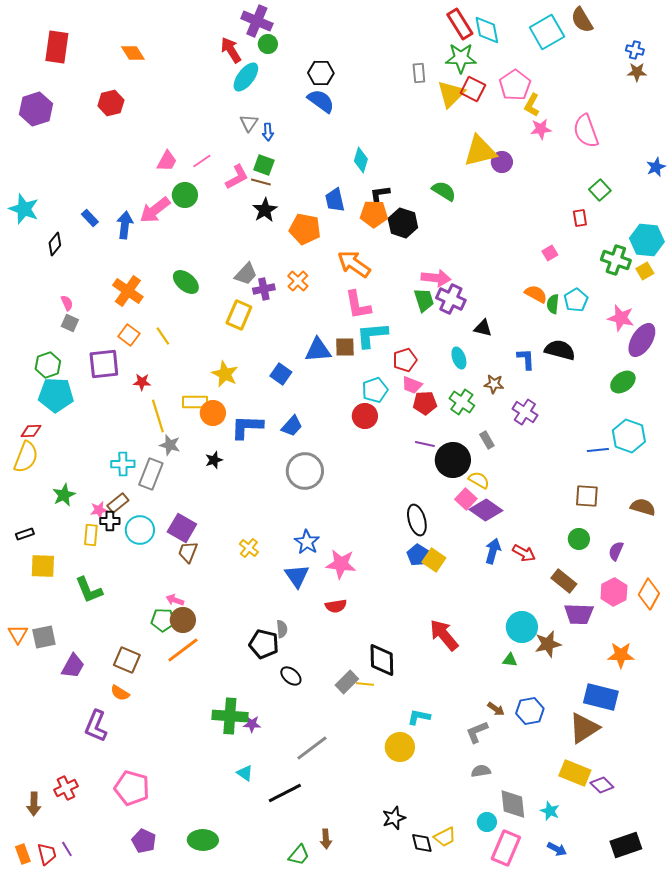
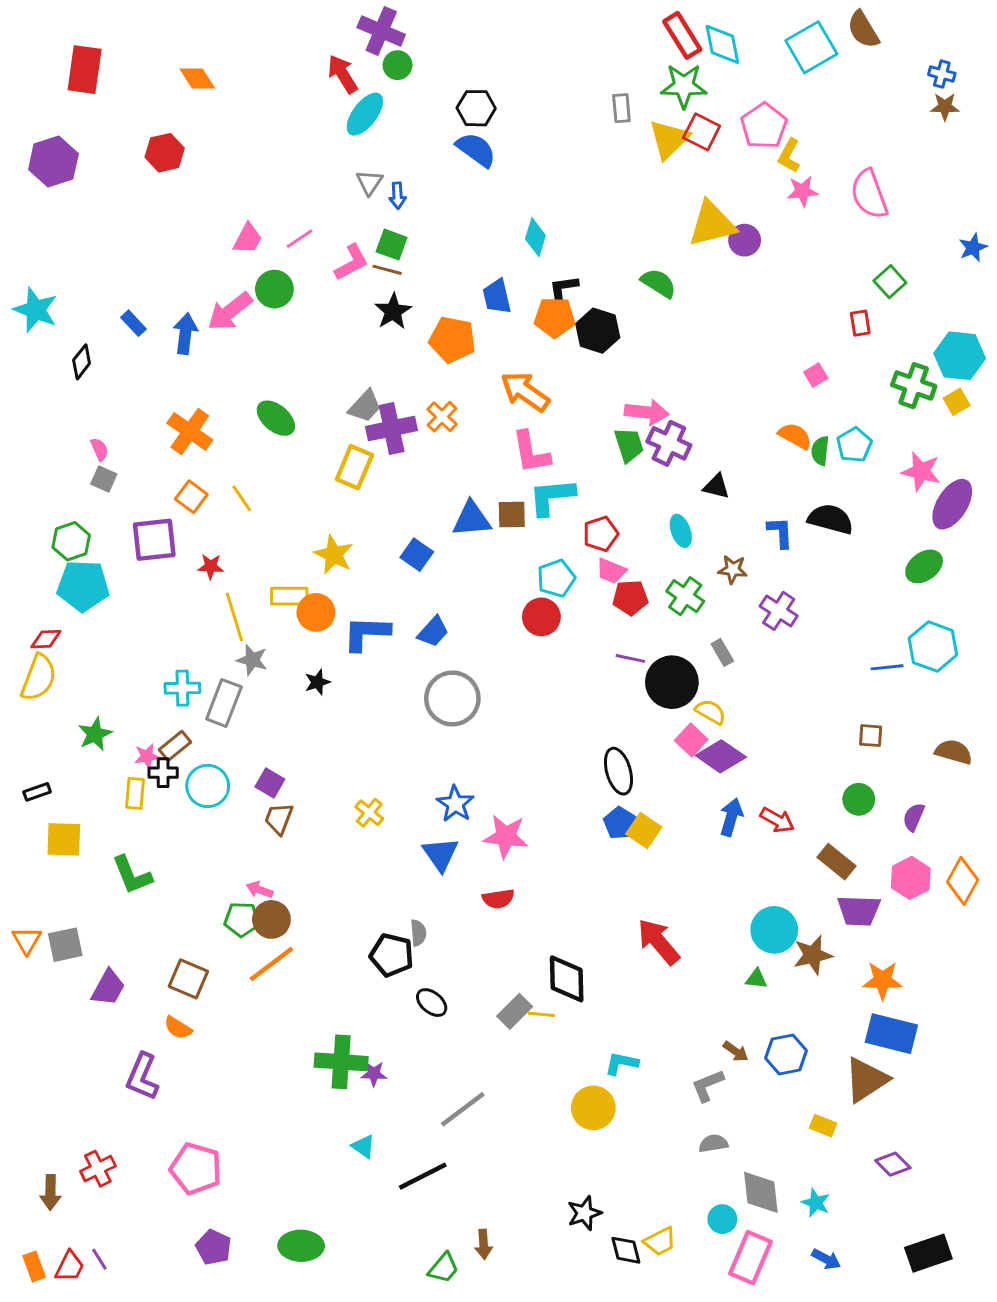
purple cross: (264, 289) -> (392, 429), size x1.5
brown square: (587, 496) -> (871, 736), size x0.7
purple square: (182, 528) -> (270, 783), size x0.7
orange star: (621, 655) -> (883, 980), moved
yellow rectangle: (575, 773) -> (823, 1126), moved, size x0.6
red trapezoid: (47, 854) -> (70, 1267), turned 40

